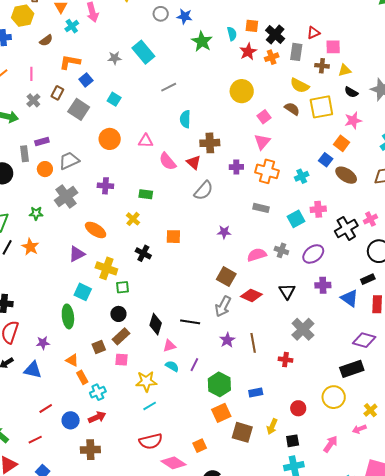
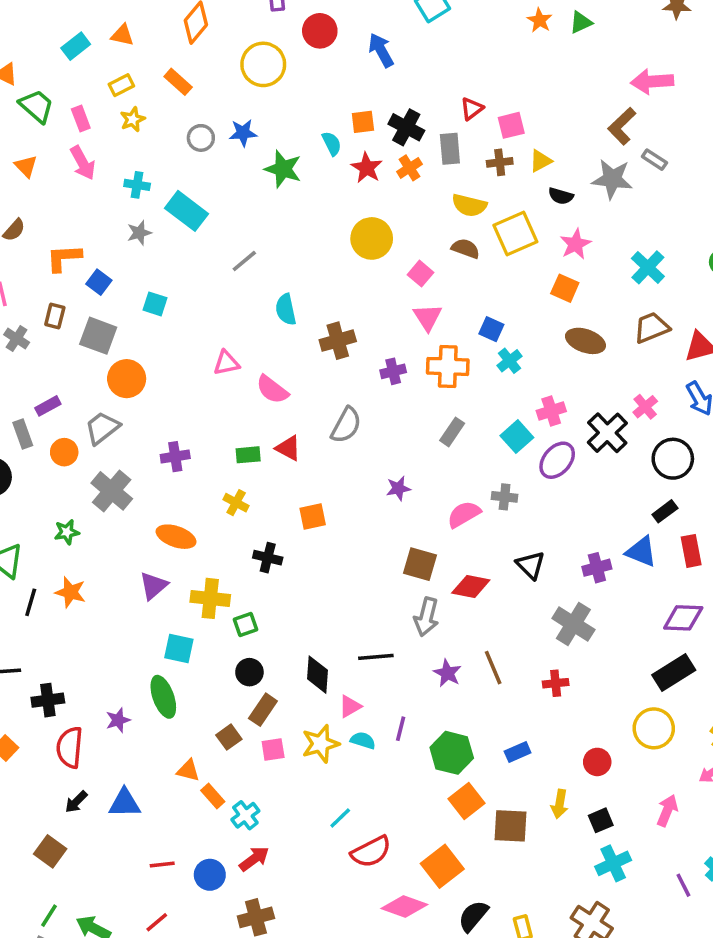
cyan cross: (72, 26) -> (137, 185), moved, turned -32
orange circle: (110, 139) -> (127, 379), moved
blue square: (326, 160) -> (491, 329), moved
red triangle: (194, 162) -> (288, 448), moved
gray rectangle: (261, 208) -> (452, 432), turned -56
purple ellipse: (313, 254) -> (557, 460), moved
purple cross: (323, 285) -> (597, 568), moved
purple star: (43, 343) -> (118, 720), moved
yellow star: (146, 381) -> (321, 744), moved
red line: (46, 409) -> (162, 865), turned 40
red semicircle: (151, 441) -> (371, 852), moved
orange square: (200, 446) -> (442, 866), size x1.6

